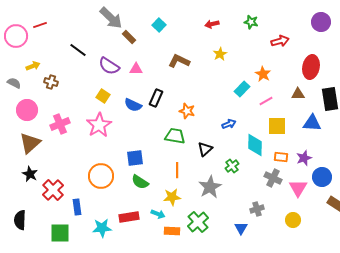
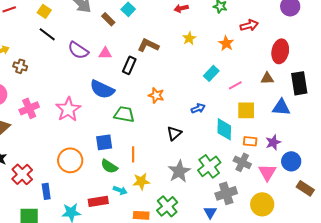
brown rectangle: (129, 37) -> (108, 19), moved
orange star: (263, 74) -> (226, 43), moved
yellow square: (103, 96) -> (44, 11), moved
black rectangle: (156, 98) -> (129, 65), moved
blue semicircle: (133, 105) -> (102, 89), size x1.4
green trapezoid: (175, 136) -> (124, 114), moved
green cross: (232, 166) -> (209, 166), moved, size x1.6
orange line: (177, 170) -> (133, 154), moved
gray cross: (257, 209) -> (226, 193), size x1.5
cyan arrow: (158, 214) -> (120, 190), moved
yellow circle: (293, 220) -> (262, 204), size x1.5

